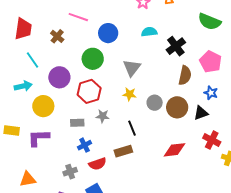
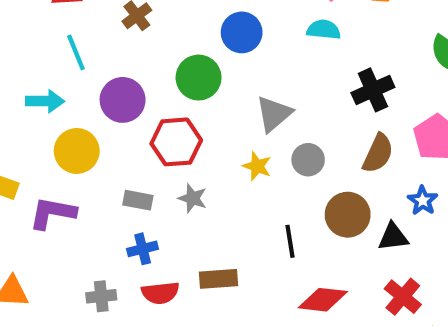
cyan semicircle: (149, 32) -> (324, 30), moved
gray circle: (155, 103) -> (308, 160), moved
black line: (132, 128) -> (290, 241), moved

